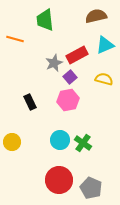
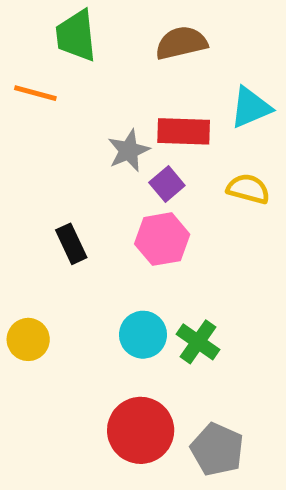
brown semicircle: (96, 16) -> (181, 43), moved
green trapezoid: (45, 20) -> (76, 36), moved
red rectangle: (77, 55) -> (184, 131), turned 30

